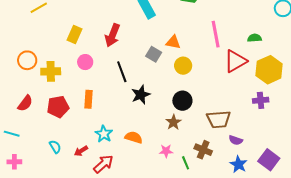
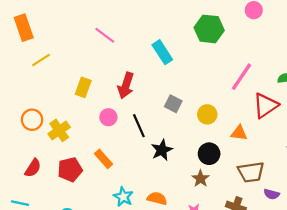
pink line: (216, 34) -> (241, 77), turned 48
orange triangle: (173, 42) -> (239, 133), moved
pink circle: (85, 62) -> (108, 117), moved
yellow cross: (51, 71) -> (59, 130), turned -30
orange rectangle: (88, 99) -> (104, 159), turned -42

